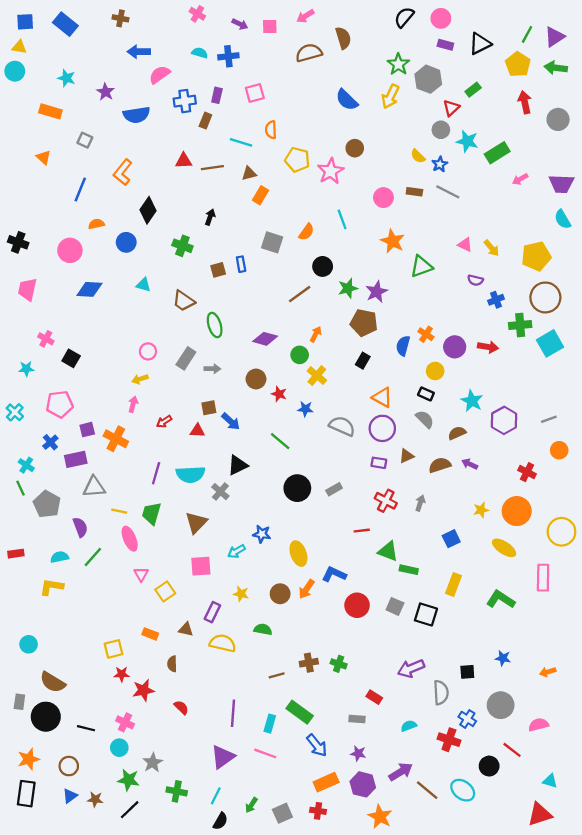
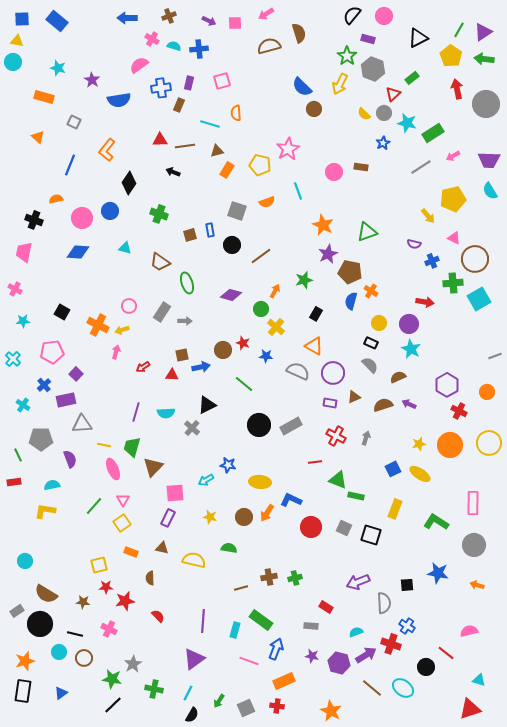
pink cross: (197, 14) -> (152, 39), moved
brown cross: (120, 18) -> (169, 16), moved, turned -32
purple rectangle: (445, 45) -> (368, 39), moved
blue arrow: (139, 52) -> (127, 18), moved
gray circle: (558, 119) -> (486, 104), size x1.4
brown circle: (355, 148) -> (314, 109), moved
yellow semicircle: (418, 156) -> (364, 114), moved
yellow pentagon: (297, 160) -> (260, 165), moved
gray line: (448, 192) -> (421, 167), moved, turned -60
black arrow: (210, 217) -> (173, 172), moved, turned -88
orange semicircle: (96, 224) -> (56, 199), moved
orange semicircle: (307, 232) -> (267, 202), turned 35
orange star: (393, 241) -> (323, 225), moved
black cross: (18, 242) -> (34, 220), moved
pink triangle: (465, 245) -> (454, 238), moved
pink circle: (70, 250) -> (82, 218), moved
yellow pentagon: (536, 256) -> (453, 199), moved
black circle: (323, 266) -> (232, 245), moved
green star: (348, 288) -> (304, 280), moved
brown pentagon: (364, 323) -> (350, 272), moved
pink cross: (46, 339) -> (15, 289), moved
purple circle: (455, 347) -> (409, 324), moved
brown circle: (256, 379) -> (223, 350), moved
orange triangle: (382, 397) -> (314, 346), moved
gray line: (549, 419) -> (495, 356), moved
purple hexagon: (504, 420) -> (447, 385), moved
blue arrow: (231, 421) -> (201, 367), turned -54
purple square: (87, 430) -> (76, 374), turned -32
orange cross: (116, 439) -> (98, 325), moved
cyan semicircle: (191, 474) -> (166, 413), size x0.7
green line: (21, 488) -> (18, 455), moved
gray rectangle: (334, 489) -> (291, 426), size x1.5
gray pentagon: (47, 504) -> (41, 439), turned -30
brown triangle: (196, 523) -> (153, 467), moved
yellow circle: (561, 532) -> (489, 443), moved
yellow ellipse: (504, 548) -> (420, 474), moved
yellow ellipse: (298, 554) -> (260, 482), turned -65
green line: (93, 557) -> (94, 506), moved
yellow square: (165, 591) -> (122, 523), moved
purple rectangle: (212, 612) -> (168, 518), moved
blue star: (503, 658) -> (438, 573), size x1.5
green cross: (339, 664) -> (295, 578), turned -32
orange arrow: (548, 672) -> (477, 585), turned 32
gray rectangle: (19, 702) -> (17, 611), turned 48
gray circle: (501, 705) -> (474, 545), moved
blue arrow: (317, 745) -> (276, 649), turned -120
cyan circle: (119, 748) -> (59, 652), moved
pink line: (265, 753) -> (249, 661), moved
brown circle: (69, 766) -> (84, 658), moved
purple arrow: (401, 772) -> (366, 655), moved
purple hexagon: (363, 784) -> (339, 663), moved
brown star: (95, 799) -> (83, 602), moved

